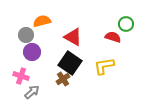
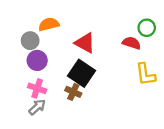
yellow L-shape: (104, 66) -> (146, 74), moved, turned -90
pink cross: (21, 76) -> (37, 88), moved
brown cross: (63, 79) -> (73, 92), turned -32

